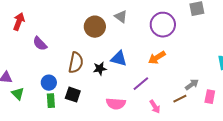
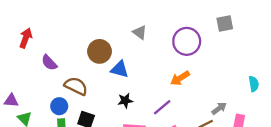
brown circle: (95, 27) -> (99, 51), moved
blue triangle: (119, 59) -> (120, 69), moved
brown semicircle: (76, 63) -> (76, 86), moved, turned -75
black star: (100, 69) -> (125, 101), moved

